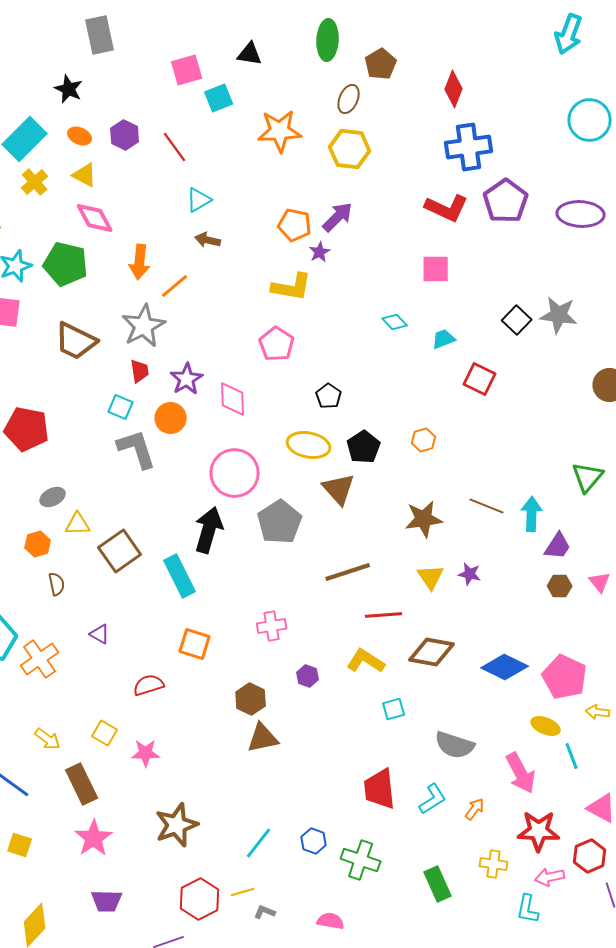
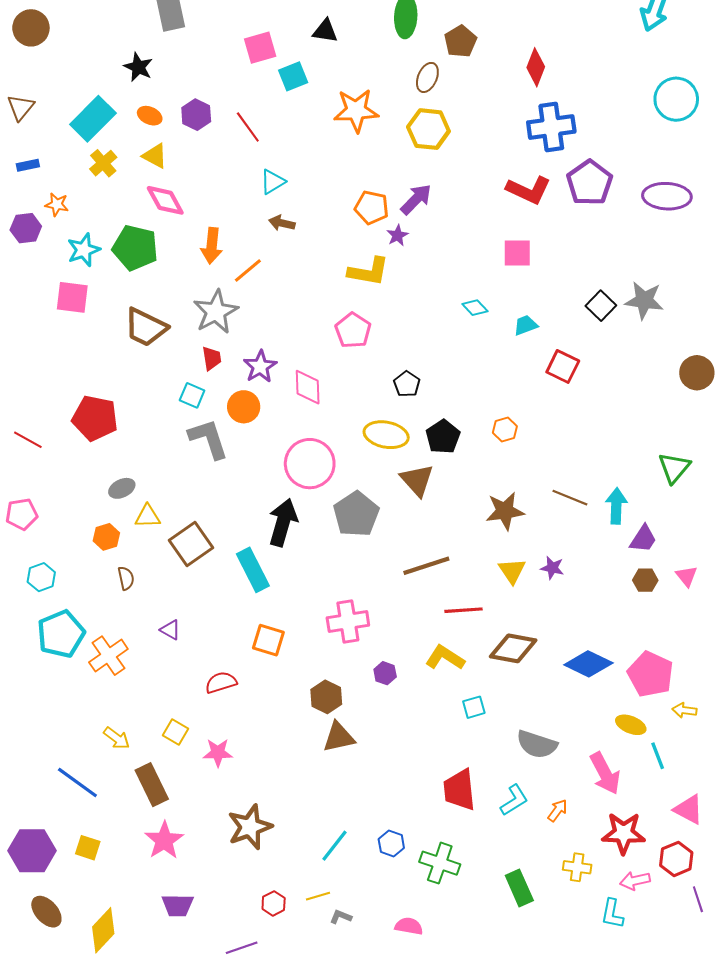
pink cross: (272, 626) -> (348, 622), size x1.4
red hexagon: (200, 899) -> (274, 903), size x0.6

